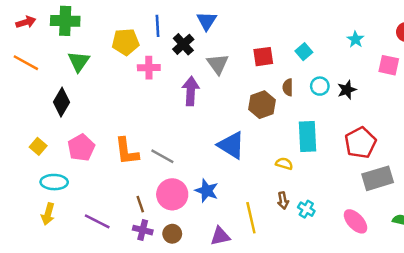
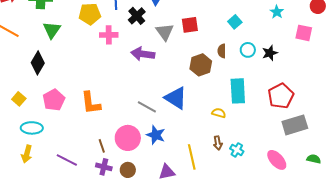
red square: (263, 57) -> (190, 25), moved
purple arrow: (191, 91) -> (143, 54), turned -85
gray line: (162, 156) -> (147, 107), moved

